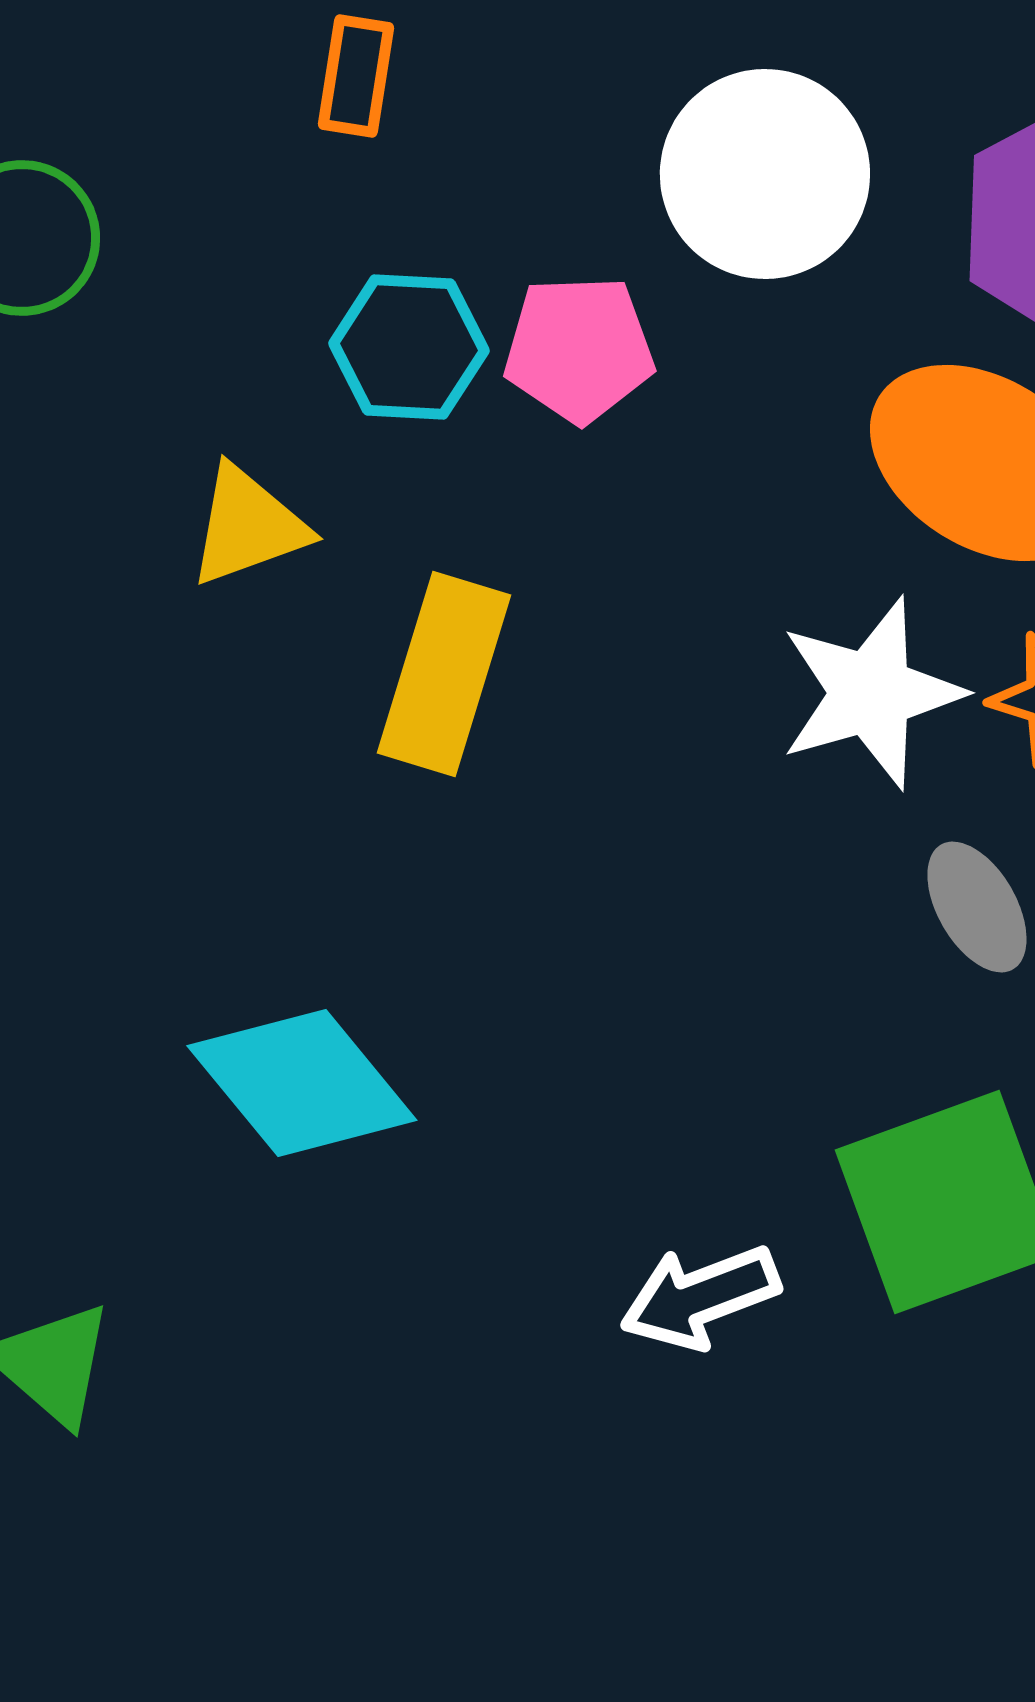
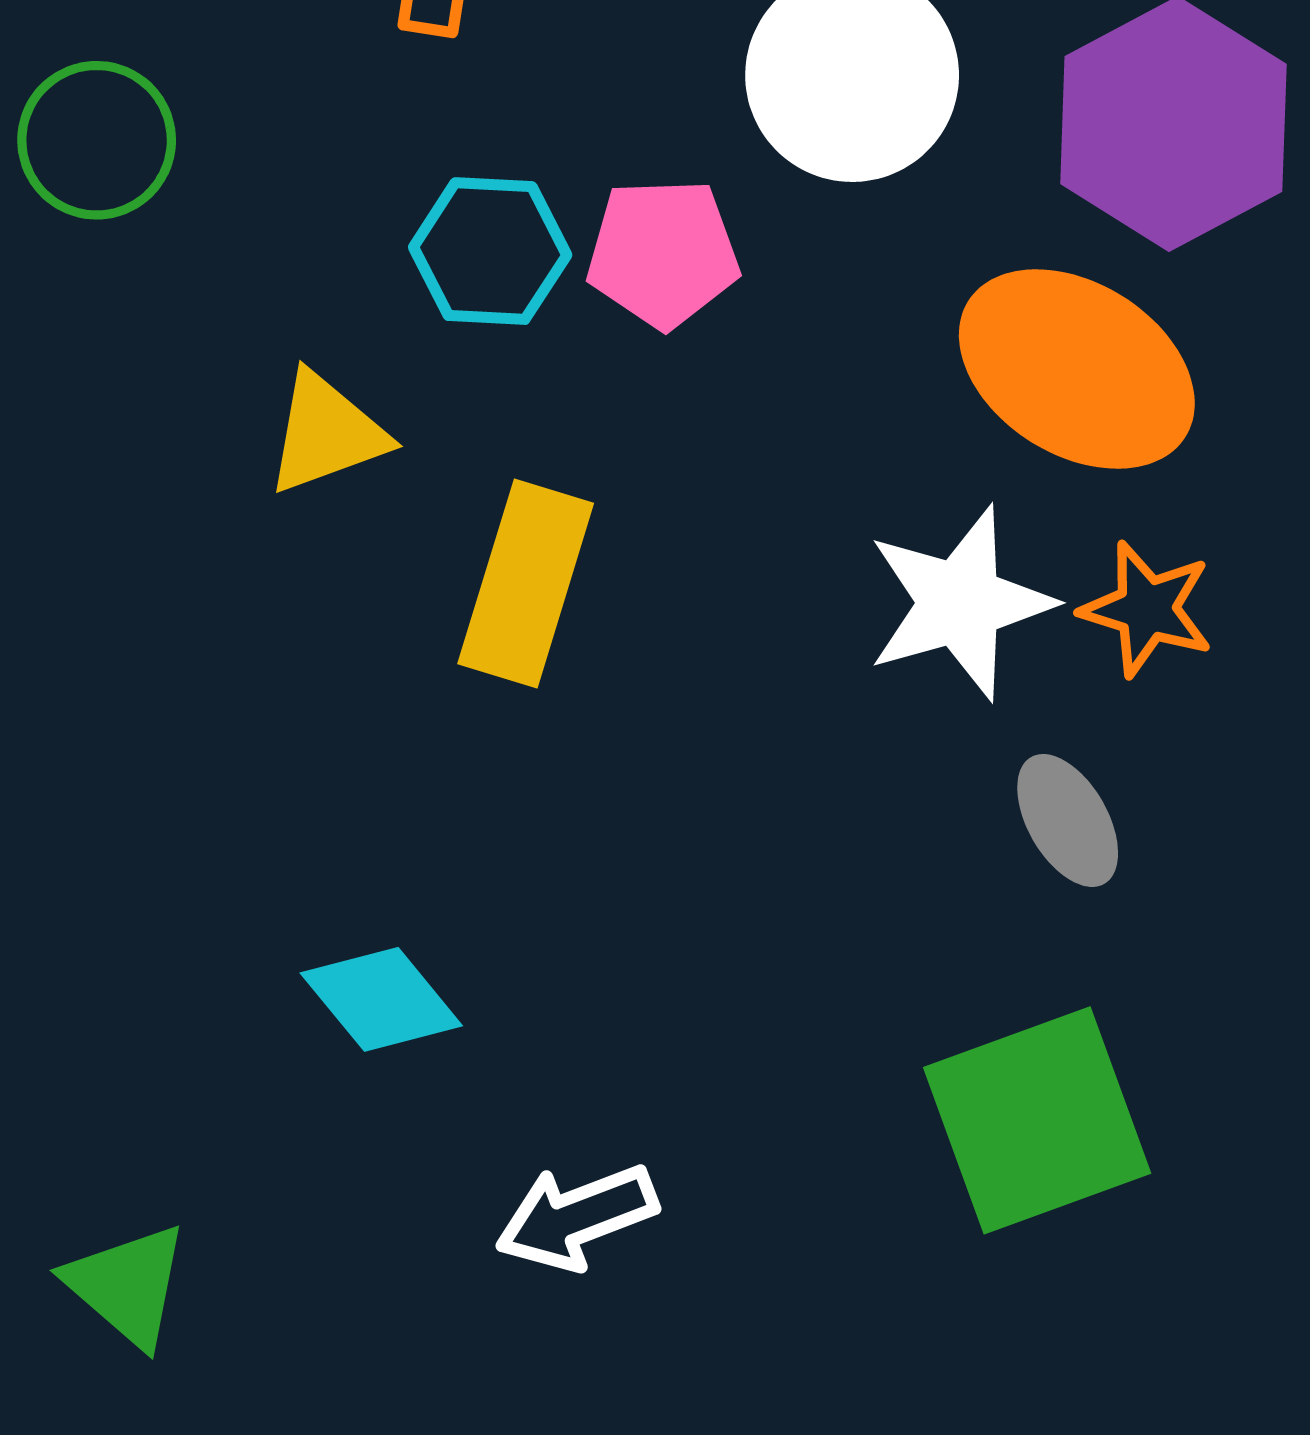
cyan diamond: (302, 1083) -> (381, 999), size x0.7
white arrow: (700, 1297) -> (577, 1217), moved

